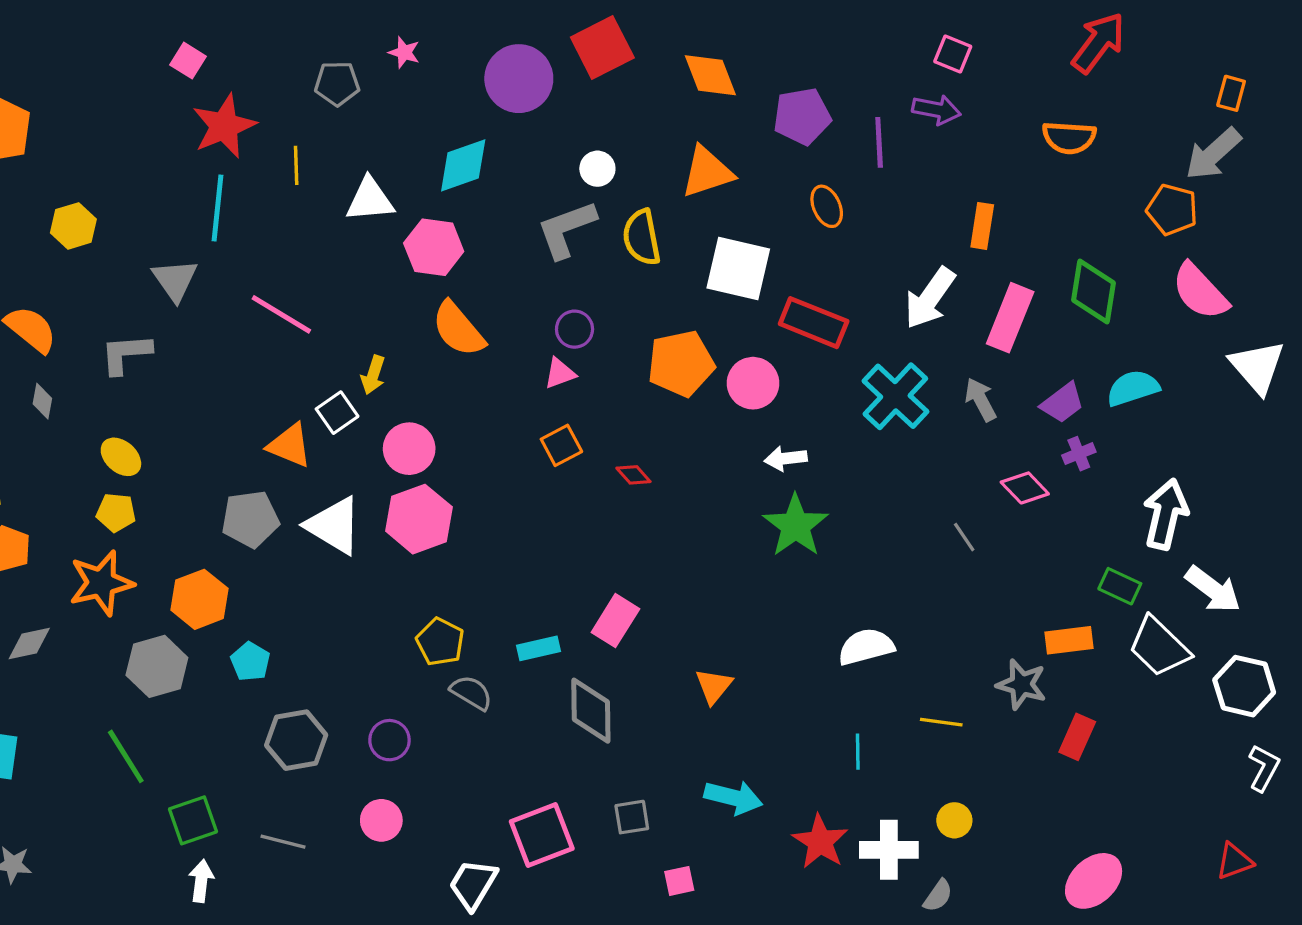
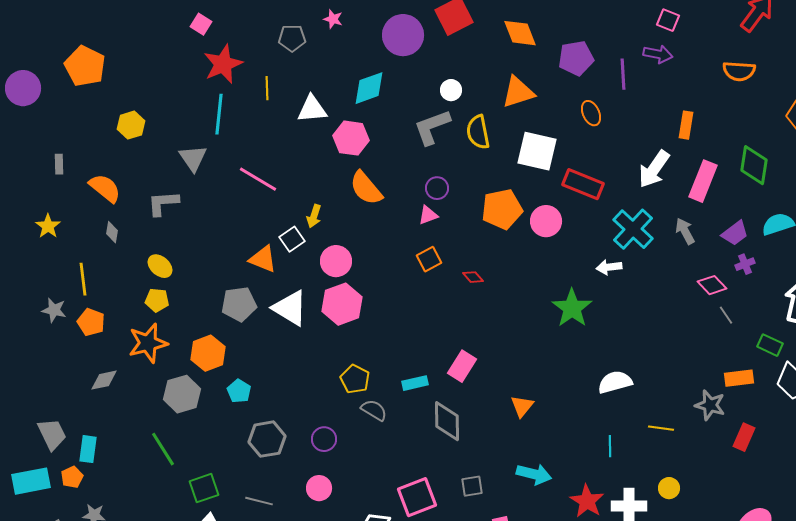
white arrow: (786, 458) -> (609, 267), moved
gray line: (964, 537) -> (726, 315), moved

